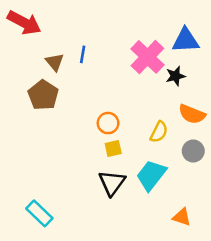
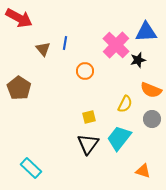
brown pentagon: (43, 95) -> (19, 88), moved
orange circle: (108, 123) -> (85, 71), moved

